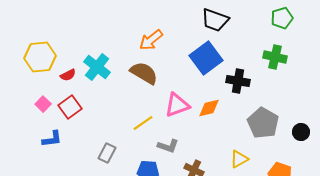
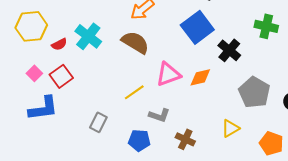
black cross: (238, 81) -> (229, 50), turned 30
blue L-shape: (52, 139) -> (43, 108), size x1.5

